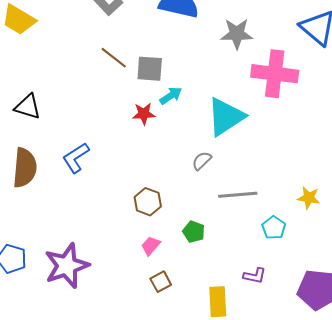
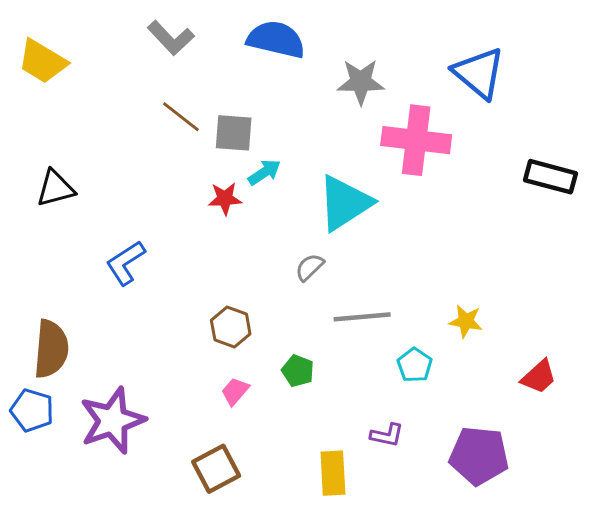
black triangle: (28, 107) -> (55, 188), turned -32
brown semicircle: (25, 168) -> (51, 349), moved
brown square: (161, 282) -> (216, 469), moved, size x1.5

